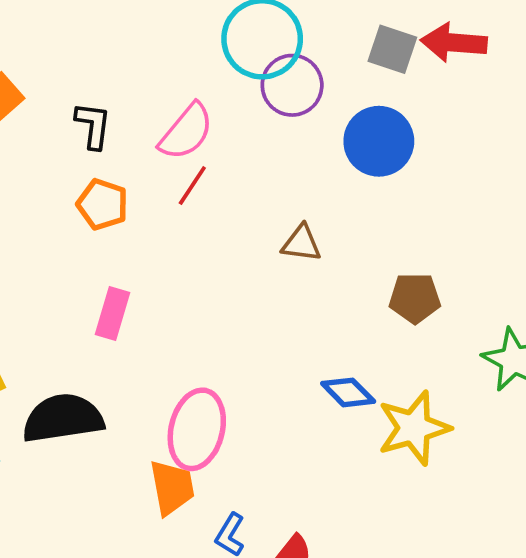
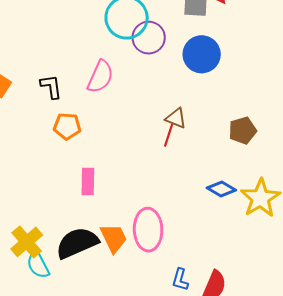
red line: (192, 185) -> (169, 135), moved
brown triangle: (301, 243) -> (176, 118), turned 30
orange trapezoid: (172, 487) -> (114, 238), moved

